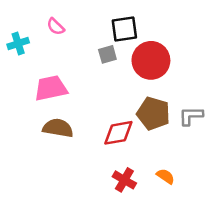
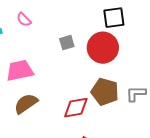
black square: (124, 29) -> (114, 18), moved
brown semicircle: (58, 128) -> (26, 104), turned -45

